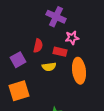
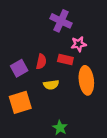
red semicircle: (38, 46) -> (41, 62), moved
yellow semicircle: (49, 67) -> (51, 85), moved

